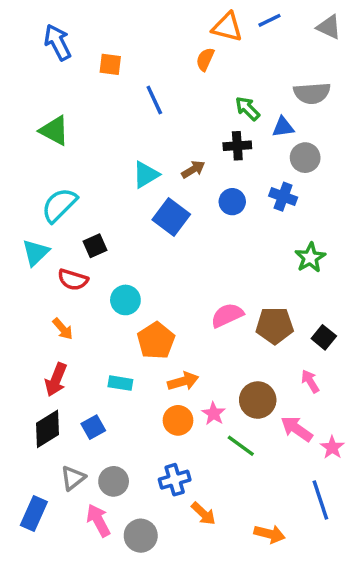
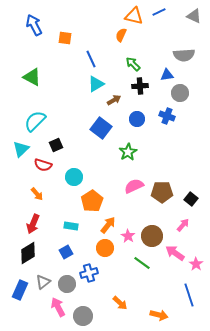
green arrow: (248, 108) -> (133, 64), moved
cyan triangle: (146, 175) -> (96, 84), moved
green star: (310, 258) -> (128, 152), moved
orange arrow: (183, 381) -> (108, 225), turned -36
pink arrow: (310, 381) -> (183, 225), turned 72
pink star: (214, 414) -> (128, 236), moved
blue square: (93, 427) -> (66, 252), moved
blue cross: (175, 480) -> (89, 273), moved
blue rectangle: (34, 514) -> (20, 290), moved

